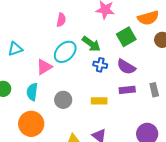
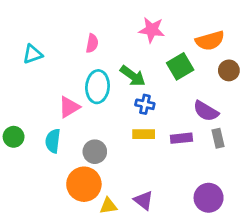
cyan triangle: (15, 49) -> (33, 54), moved
cyan ellipse: (65, 52) -> (98, 87), turned -40
purple semicircle: (126, 67) -> (206, 111), moved
yellow rectangle: (99, 101) -> (144, 134), moved
orange circle: (31, 124) -> (84, 184), moved

